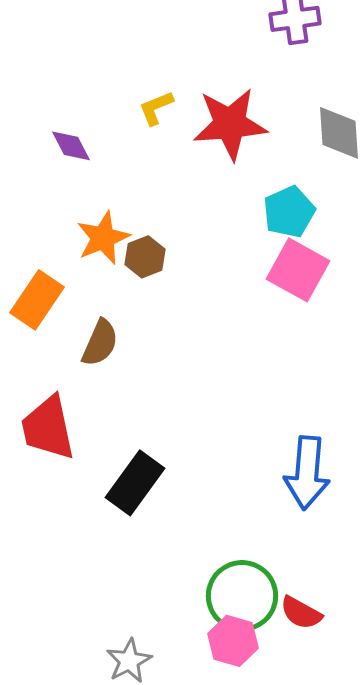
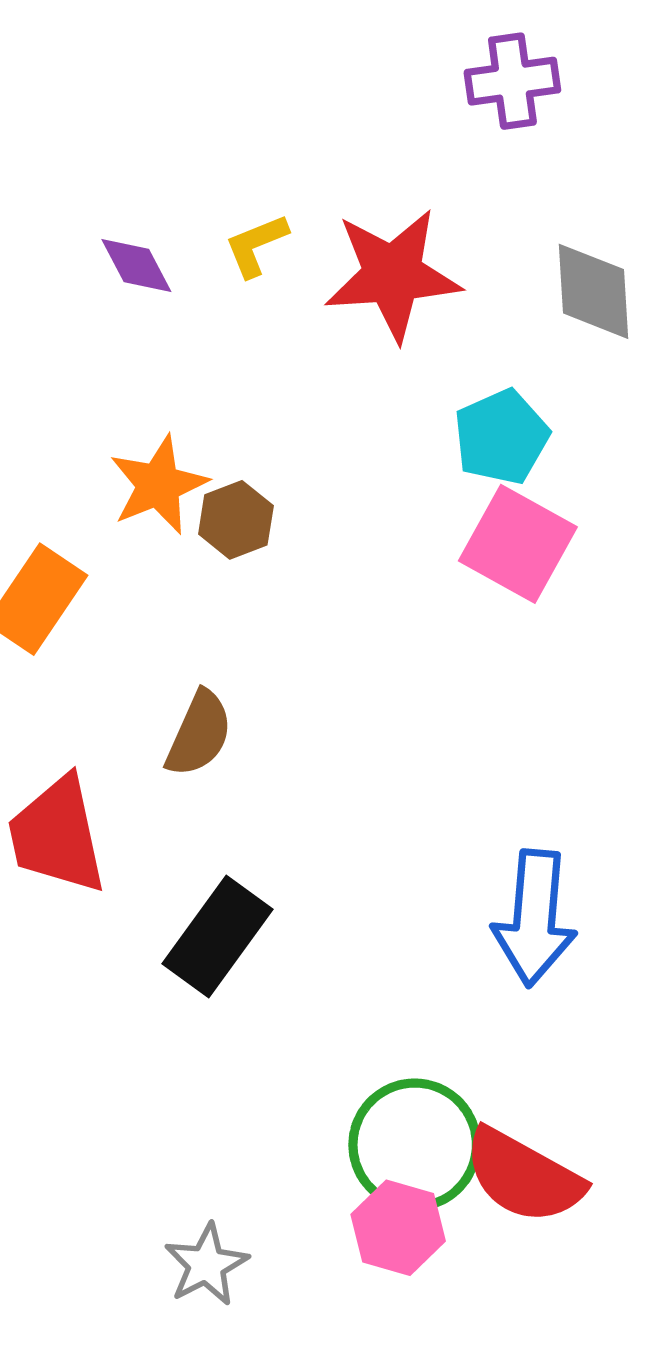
purple diamond: (71, 146) -> (136, 265), moved
brown semicircle: (100, 343) -> (199, 734), moved
red semicircle: (301, 613) -> (523, 1176), size x1.6

